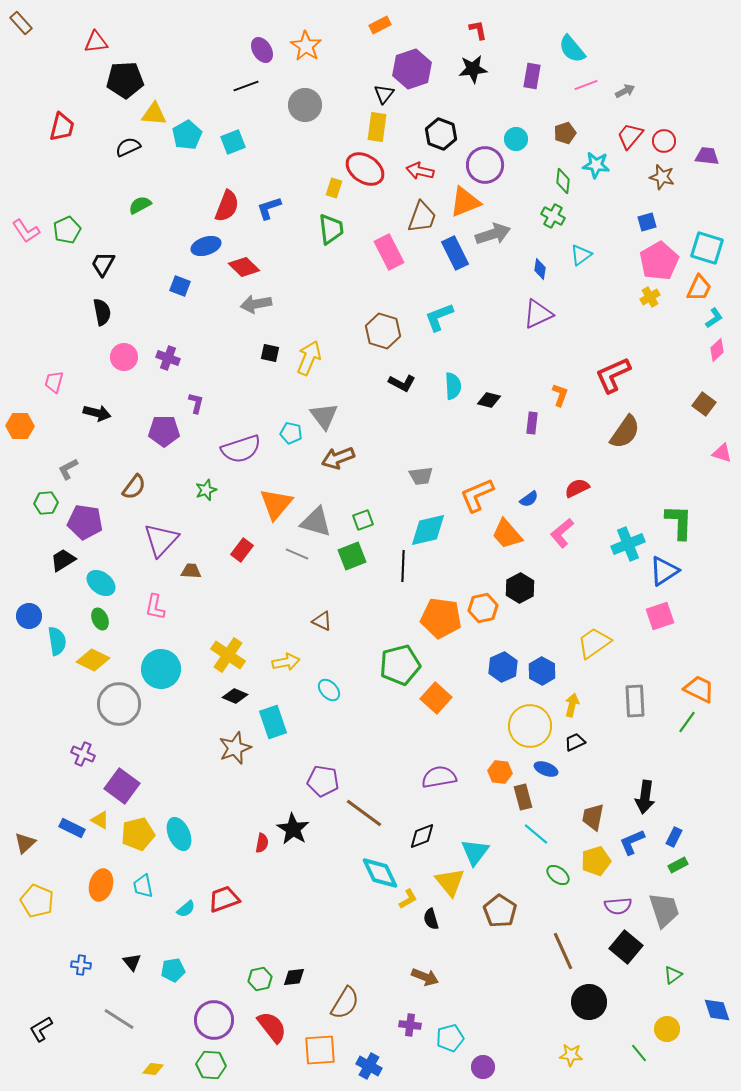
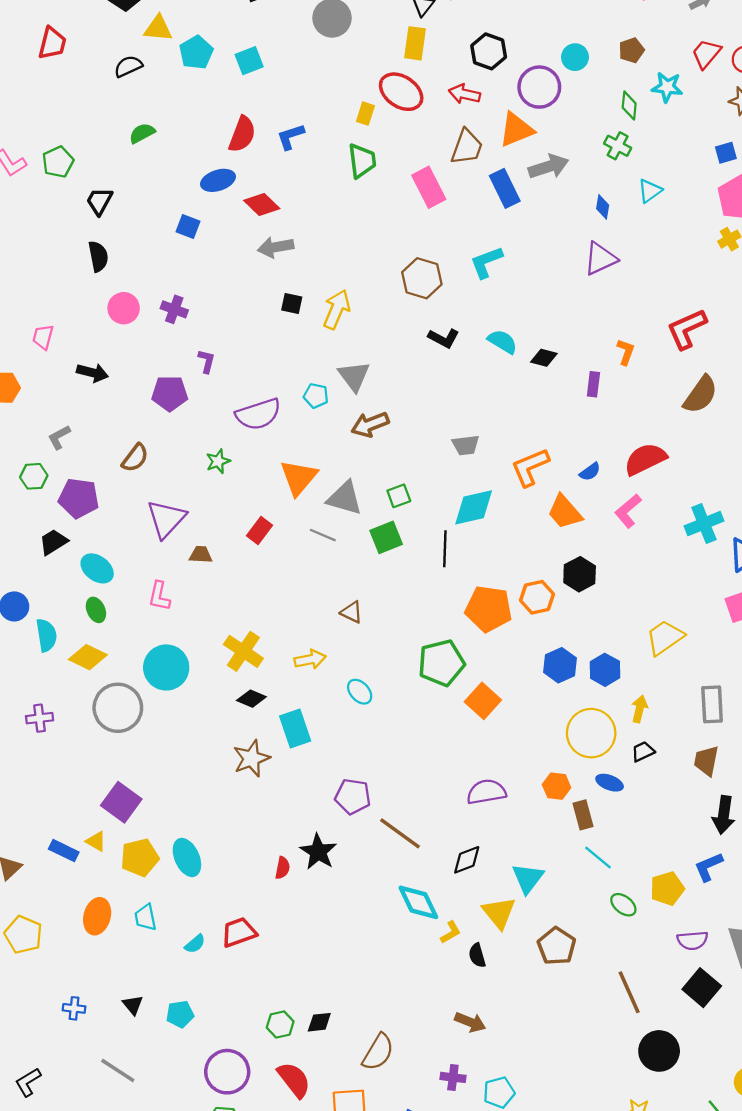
cyan semicircle: (453, 386) -> (502, 342), turned -56
red semicircle: (577, 488) -> (645, 459), size x1.5
purple cross: (83, 754) -> (40, 718), moved, turned -30
brown trapezoid: (593, 817) -> (706, 761), moved

